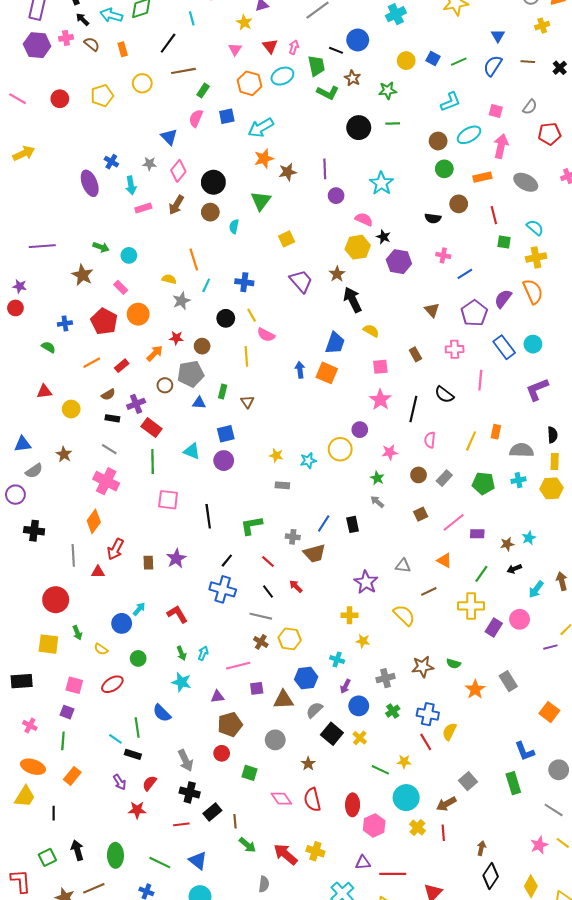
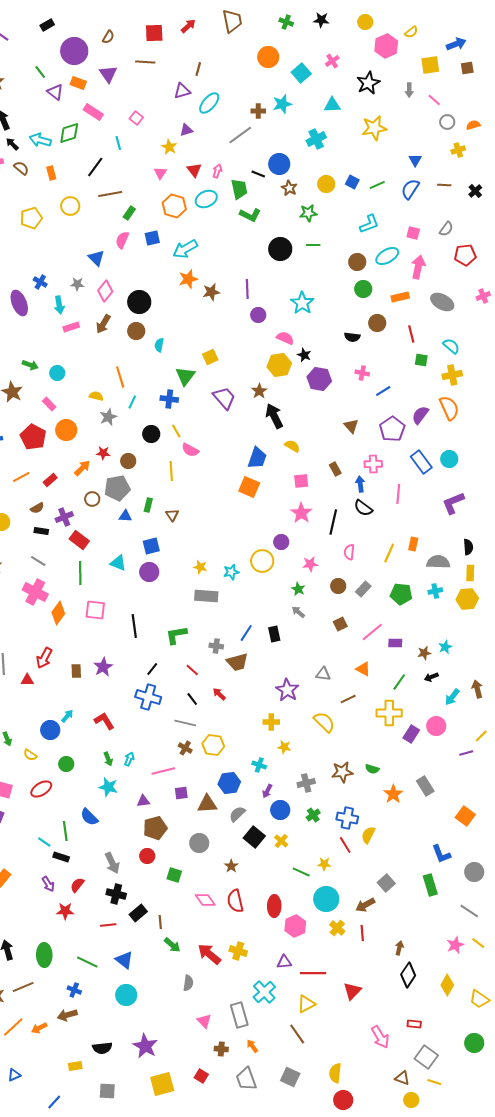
brown star: (353, 78) -> (289, 188), moved
green triangle: (261, 201) -> (185, 376), moved
blue arrow: (300, 370) -> (360, 484), moved
gray rectangle: (282, 485) -> (206, 596), size x1.6
orange diamond: (94, 521) -> (58, 613), moved

